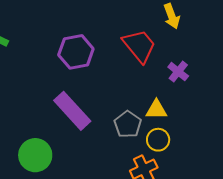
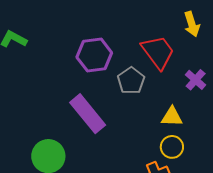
gray pentagon: (128, 124) -> (131, 81), moved

